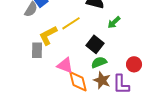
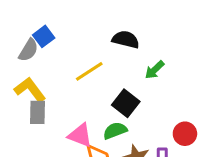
yellow L-shape: (48, 35) -> (30, 90), moved, turned 80
green semicircle: (99, 62) -> (115, 131), moved

